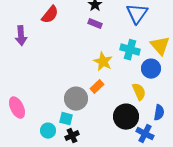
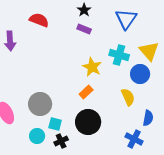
red semicircle: (50, 15) -> (39, 20), turned -108
gray circle: (76, 99) -> (40, 104), moved
black circle: (126, 117) -> (88, 122), moved

